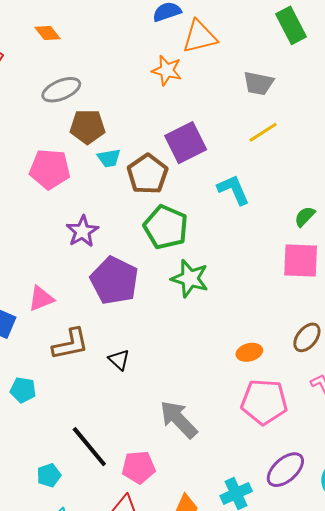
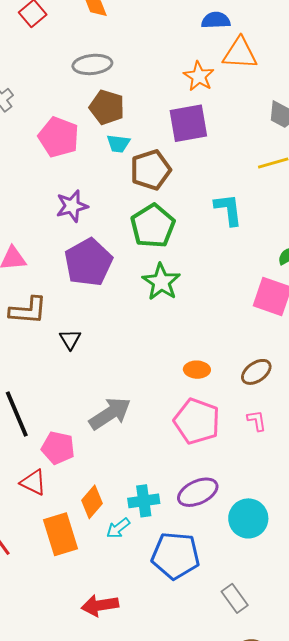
purple square: (186, 143) -> (188, 123), moved
gray arrow: (179, 419) -> (110, 414), turned 84

